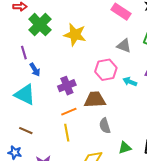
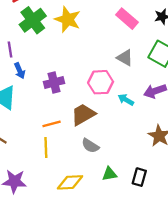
yellow star: (75, 35) -> (68, 19), moved
purple cross: (67, 86) -> (54, 82), moved
brown trapezoid: (95, 100) -> (83, 115), turned -35
gray semicircle: (105, 126) -> (90, 146), turned -49

